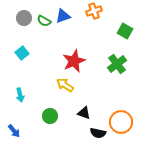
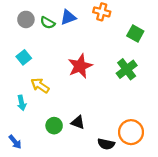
orange cross: (94, 11) -> (102, 12), turned 35
yellow arrow: (65, 85) -> (40, 86), moved
black triangle: (84, 113) -> (78, 122), moved

